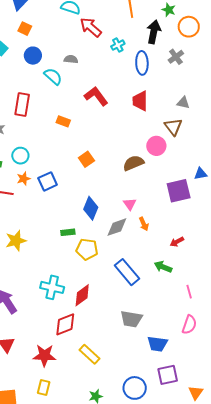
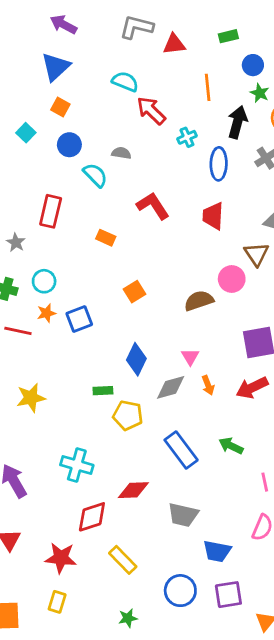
red arrow: (177, 242) -> (252, 388), moved, size x1.6
red diamond: (82, 295) -> (133, 490), moved, turned 30
blue circle: (135, 388) -> (180, 591), moved

